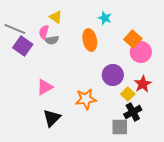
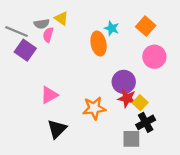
cyan star: (105, 18) -> (112, 28), moved
orange square: (133, 39) -> (146, 26), moved
gray semicircle: (52, 40) -> (42, 24), moved
red star: (143, 84) -> (127, 98), moved, turned -30

